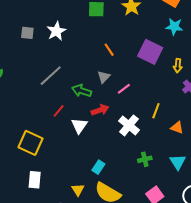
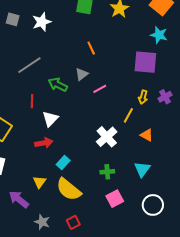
purple square: (150, 52) -> (145, 62), moved, turned -30
yellow arrow: (178, 66) -> (143, 97), moved
red arrow: (100, 110) -> (44, 143), moved
red line: (59, 111) -> (32, 101), turned -48
white cross: (129, 125) -> (107, 137), moved
green cross: (145, 159) -> (107, 172), moved

